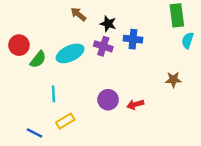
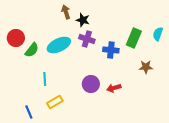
brown arrow: (78, 14) -> (66, 12), turned 32
green rectangle: (177, 15) -> (134, 38), moved, turned 30
black star: (108, 24) -> (83, 20), moved
blue cross: (133, 39) -> (111, 50), moved
blue line: (34, 133) -> (29, 112), turned 40

